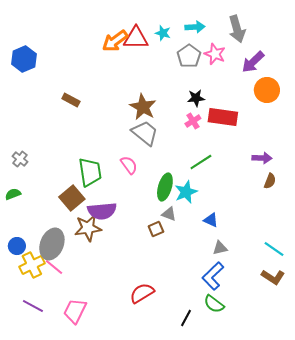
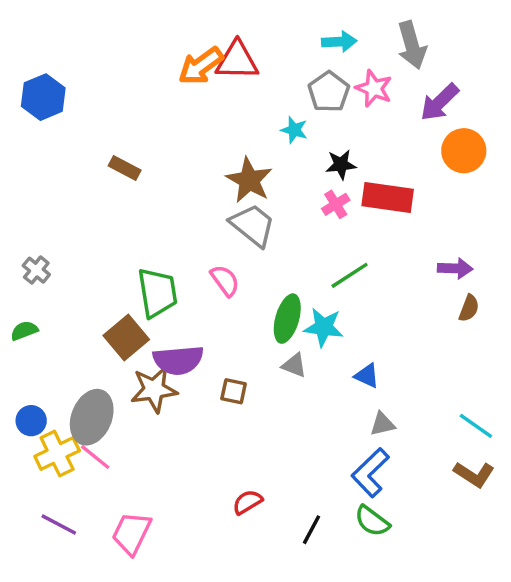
cyan star: (163, 33) -> (294, 130), moved
cyan star: (186, 192) -> (324, 327), turned 30
brown square: (156, 229) -> (234, 391), moved, turned 35
red semicircle: (142, 293) -> (247, 502), size x0.7
black line: (186, 318) -> (311, 530), moved

